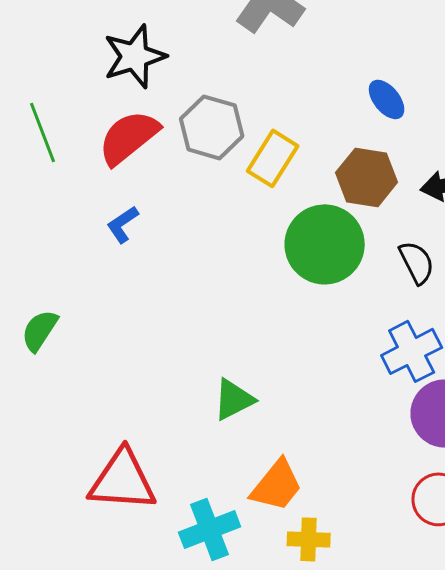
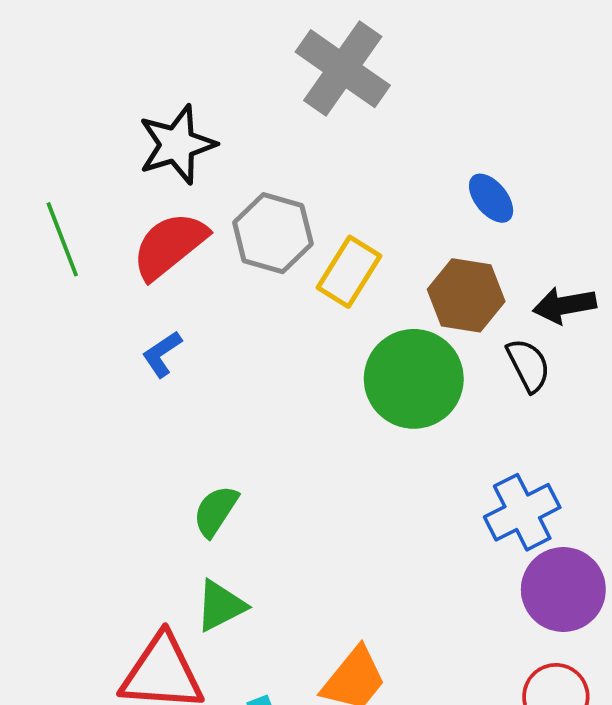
black semicircle: (417, 262) -> (528, 365), moved
green semicircle: (40, 330) -> (216, 511), moved
green triangle: (234, 399) -> (221, 606), moved

